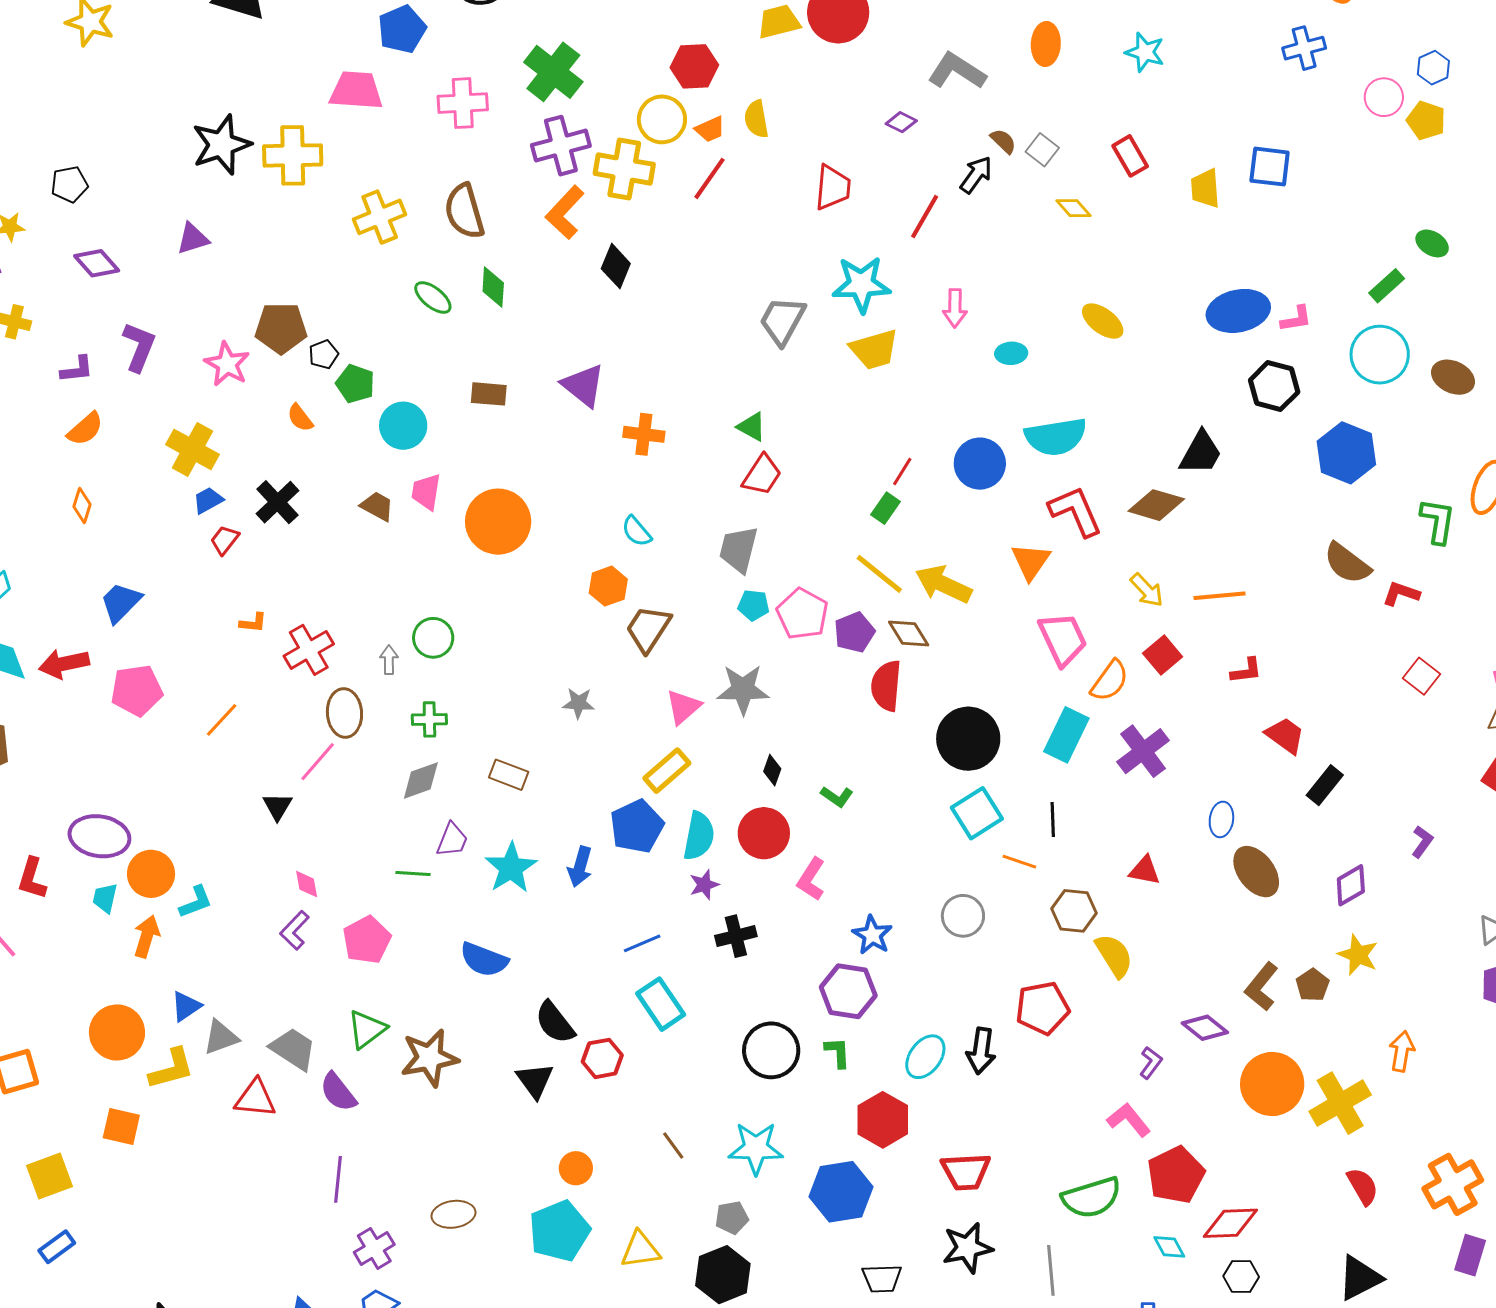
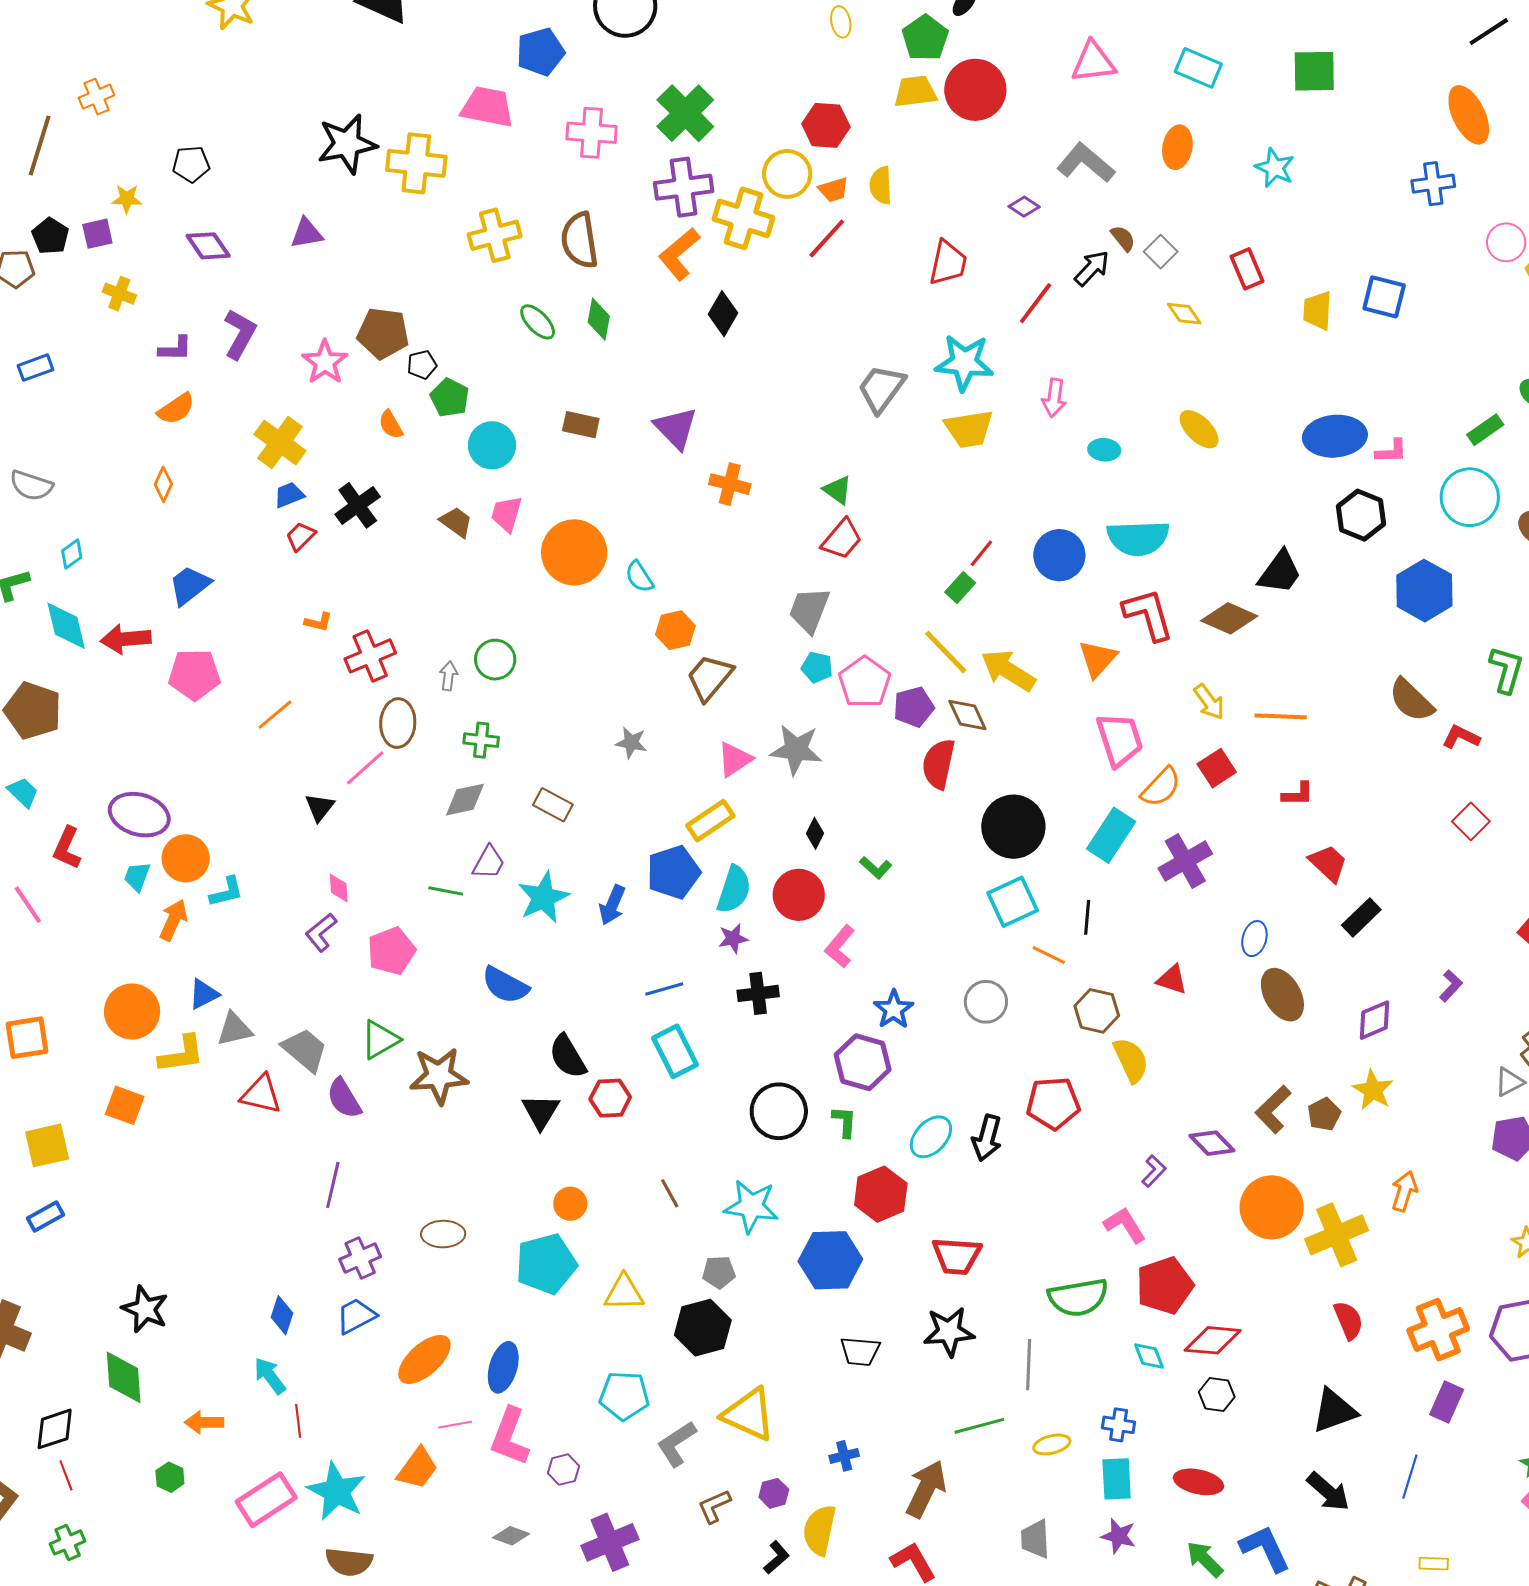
cyan semicircle: (636, 531) -> (639, 577), moved

